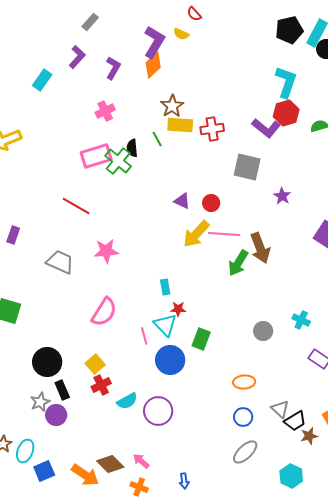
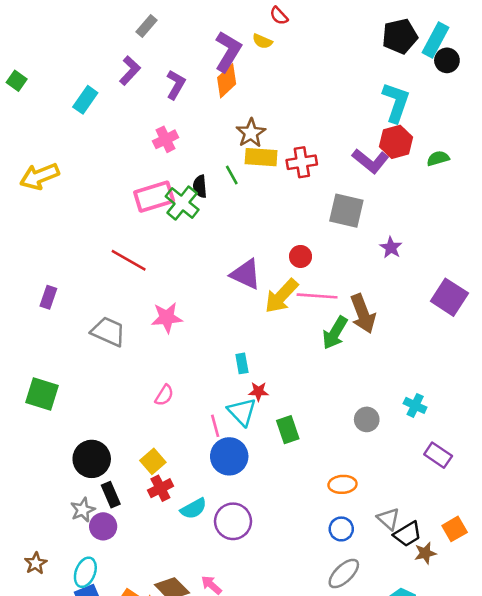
purple triangle: (182, 201) -> (246, 274), moved, size x1.5
pink semicircle: (104, 312) -> (164, 395), size x0.6
green rectangle: (201, 339) -> (288, 430), turned -40
blue circle: (170, 360) -> (229, 456), moved
cyan ellipse: (25, 451) -> (85, 572), moved

